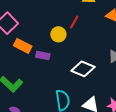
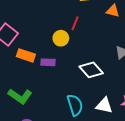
white diamond: (83, 69) -> (91, 70), turned 35

